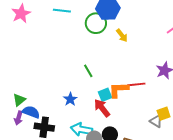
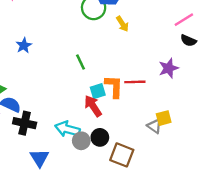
orange L-shape: (119, 90) -> (114, 86), turned 90
blue star: (70, 99) -> (24, 45), moved

